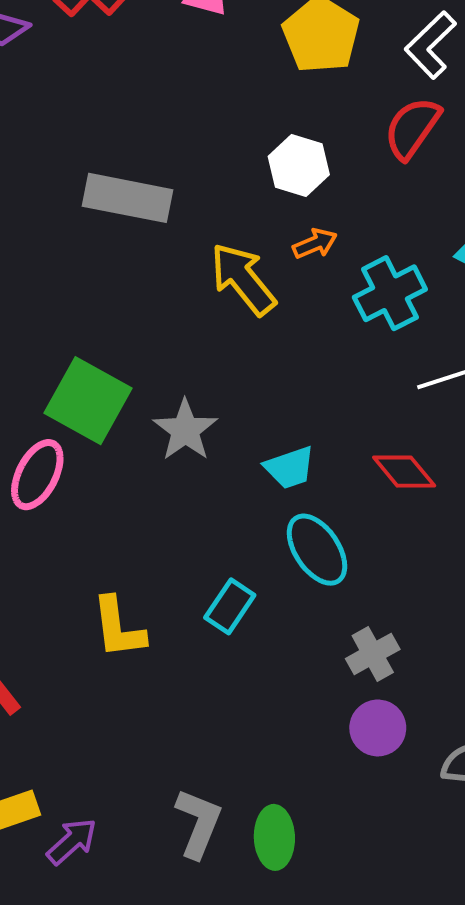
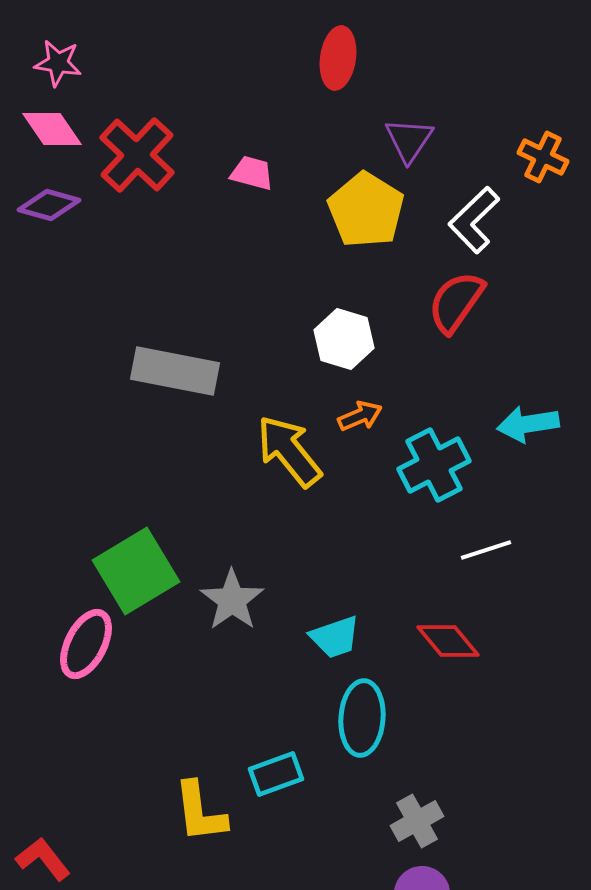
green square: (88, 401) -> (136, 571), turned 30
cyan ellipse: (317, 550) -> (362, 718), turned 38
cyan rectangle: (230, 606) -> (276, 774), turned 36
yellow L-shape: (118, 628) -> (200, 812), moved

